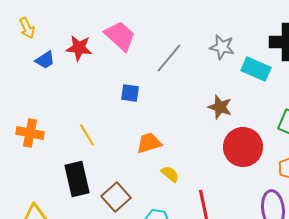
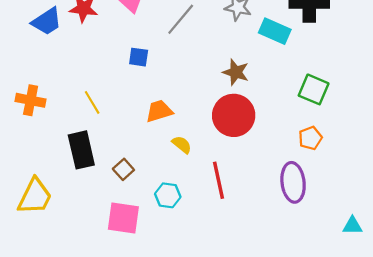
blue trapezoid: (45, 60) -> (47, 21), size x1.4
red circle: (243, 147) -> (234, 115), moved
brown square: (116, 197) -> (123, 169), size x0.7

